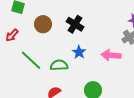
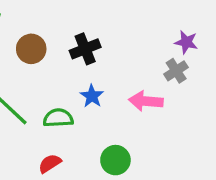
black cross: (75, 24) -> (85, 49), turned 36

